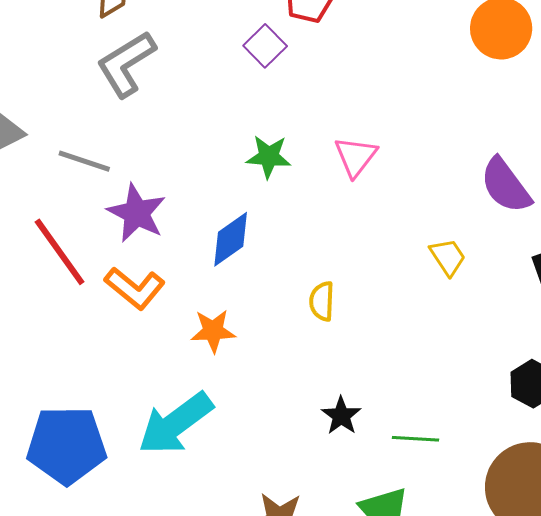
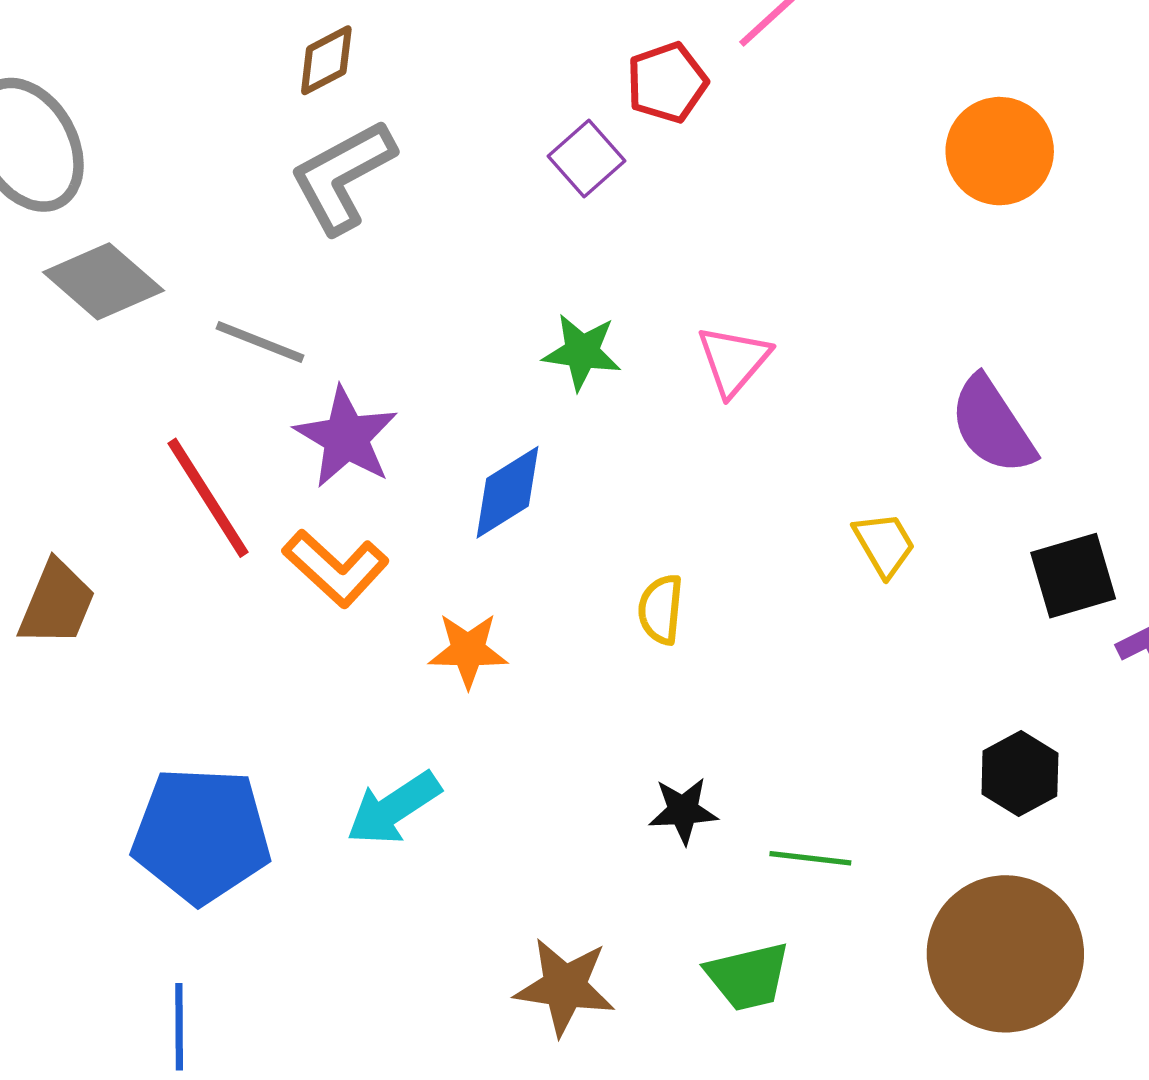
black star: (341, 416) -> (683, 811), turned 30
cyan arrow: (176, 424) -> (394, 808), size x0.7

